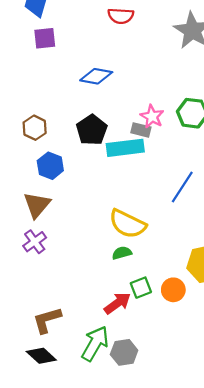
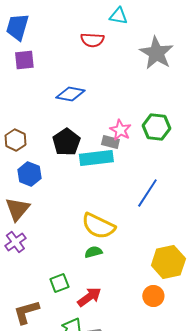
green square: (141, 288) -> (59, 283), moved
orange circle: (173, 290) -> (153, 296), moved

